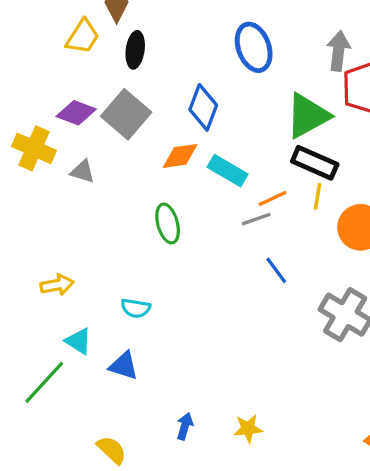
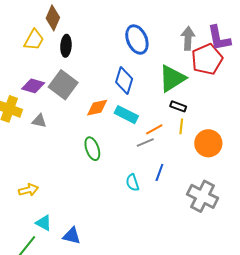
blue diamond: (203, 107) -> (124, 81), moved
black rectangle: (315, 163) -> (178, 106), size x0.6
blue line: (276, 270) -> (159, 172), turned 60
cyan semicircle: (136, 308) -> (132, 183), moved, turned 66

